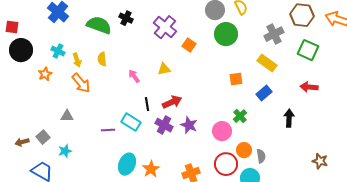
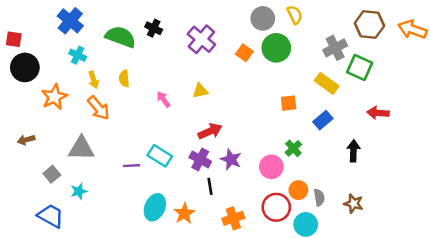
orange square: (189, 45) -> (244, 53), moved
green square: (308, 50) -> (360, 67), moved
cyan cross: (58, 51) -> (78, 55), moved
orange star: (45, 74) -> (54, 97), size x1.5
black line: (147, 104) -> (210, 186), moved
gray triangle: (67, 116) -> (81, 148), size x1.6
brown arrow: (22, 142) -> (26, 140), moved
brown star: (320, 161) -> (354, 204), moved

